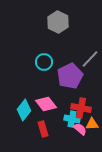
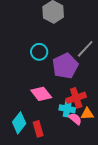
red cross: (81, 108) -> (76, 98), turned -30
cyan diamond: (24, 110) -> (19, 123), moved
red rectangle: (43, 129) -> (38, 129), moved

